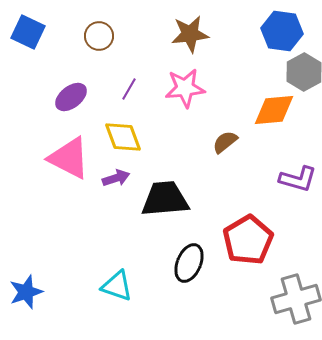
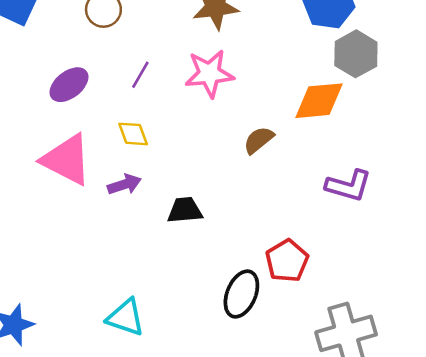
yellow diamond: (123, 137) -> (133, 134), size x0.7
black trapezoid: (165, 199) -> (185, 210), size x0.6
red pentagon: (248, 240) -> (287, 261), size x0.7
black ellipse: (189, 263) -> (241, 294), moved

